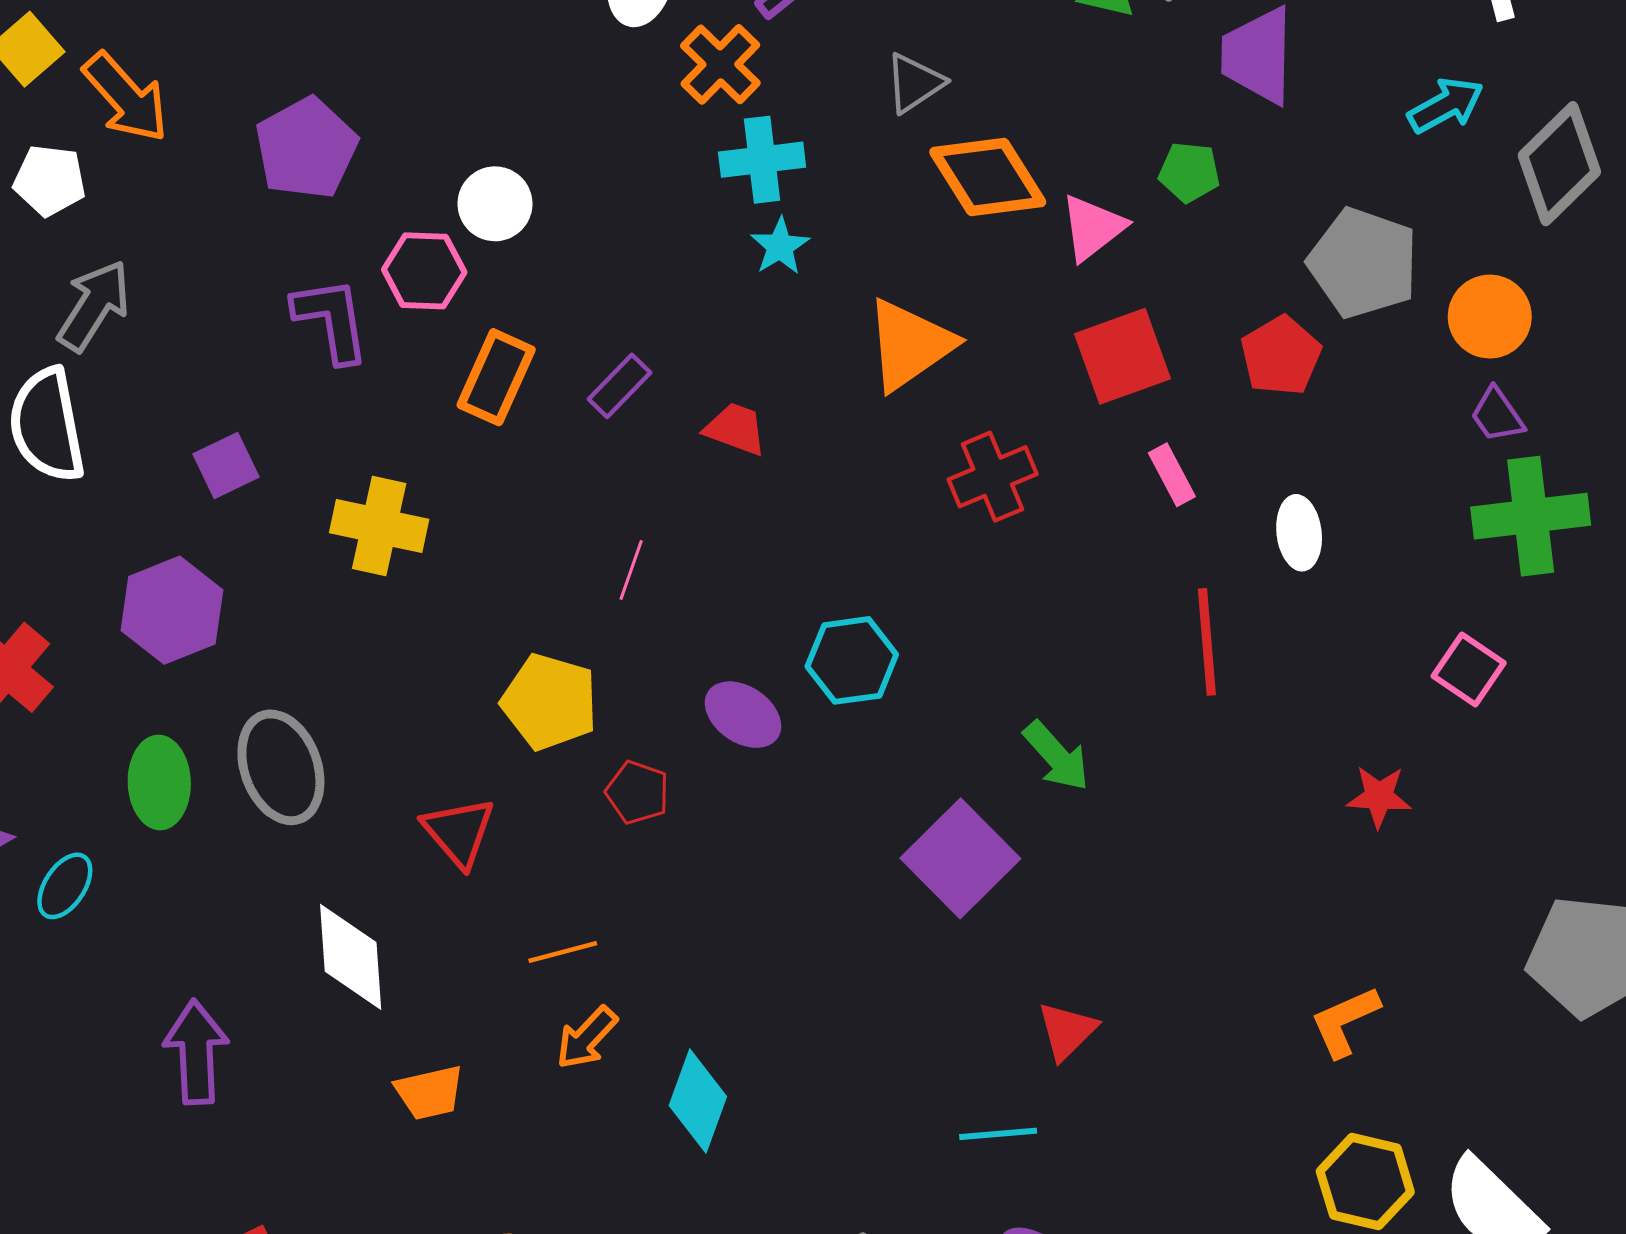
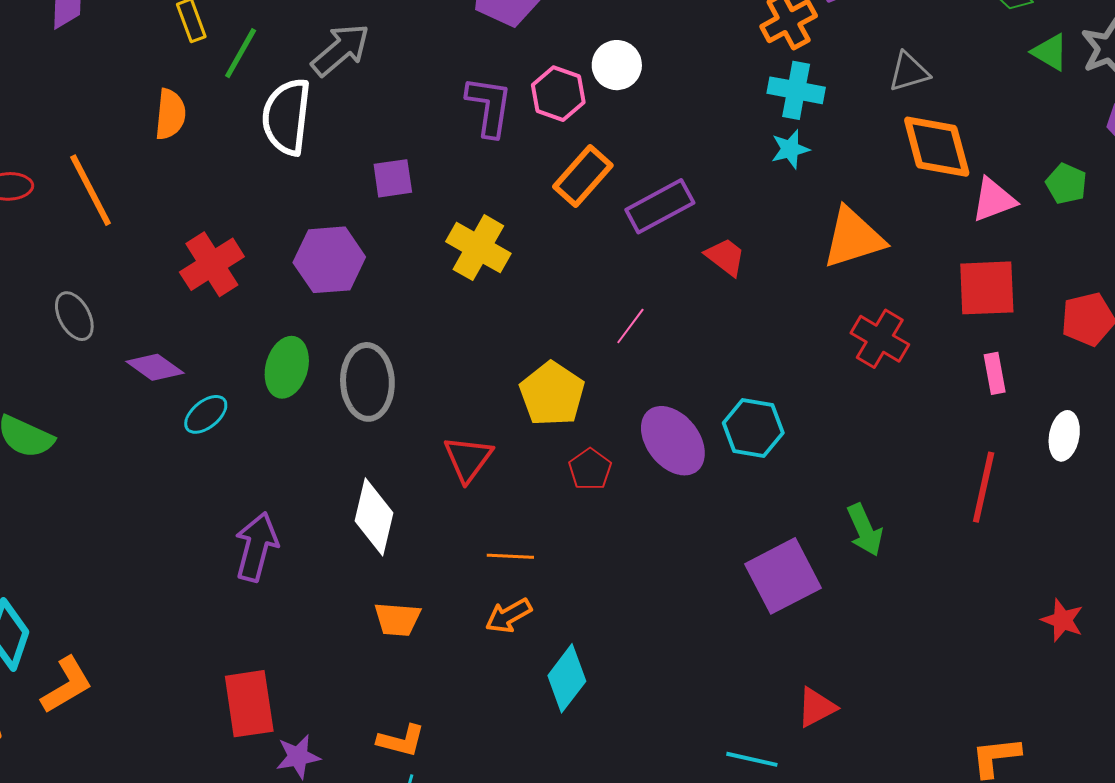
purple rectangle: (620, 386) -> (660, 206), size x1.5
red cross: (993, 477) -> (880, 339), turned 36
purple ellipse: (743, 715) -> (673, 441), size x1.4

